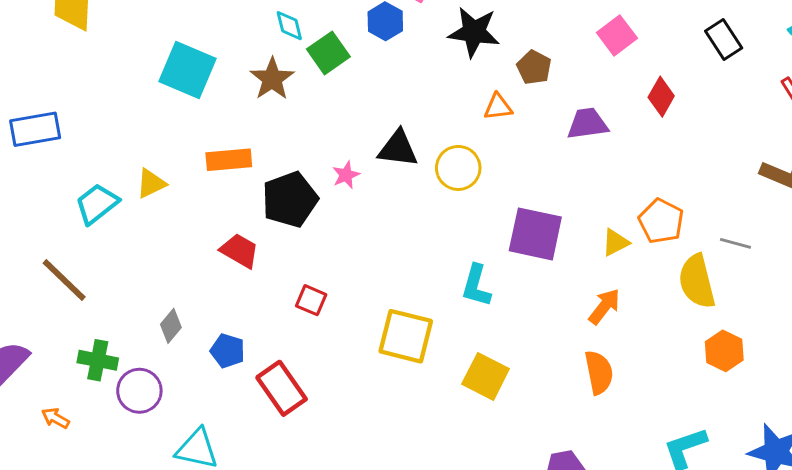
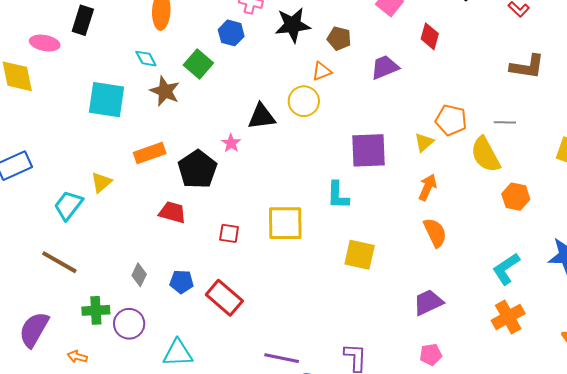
cyan diamond: (289, 26) -> (146, 59), moved
yellow circle: (458, 168) -> (304, 101), moved
yellow square: (406, 336) -> (285, 223), moved

